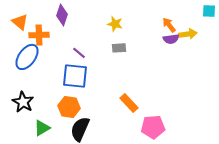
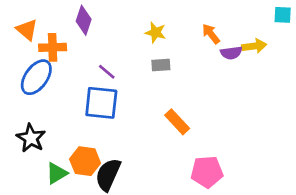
orange arrow: (169, 25) -> (211, 34), moved
orange rectangle: (129, 103) -> (177, 122), moved
orange hexagon: (69, 107) -> (85, 161), moved

